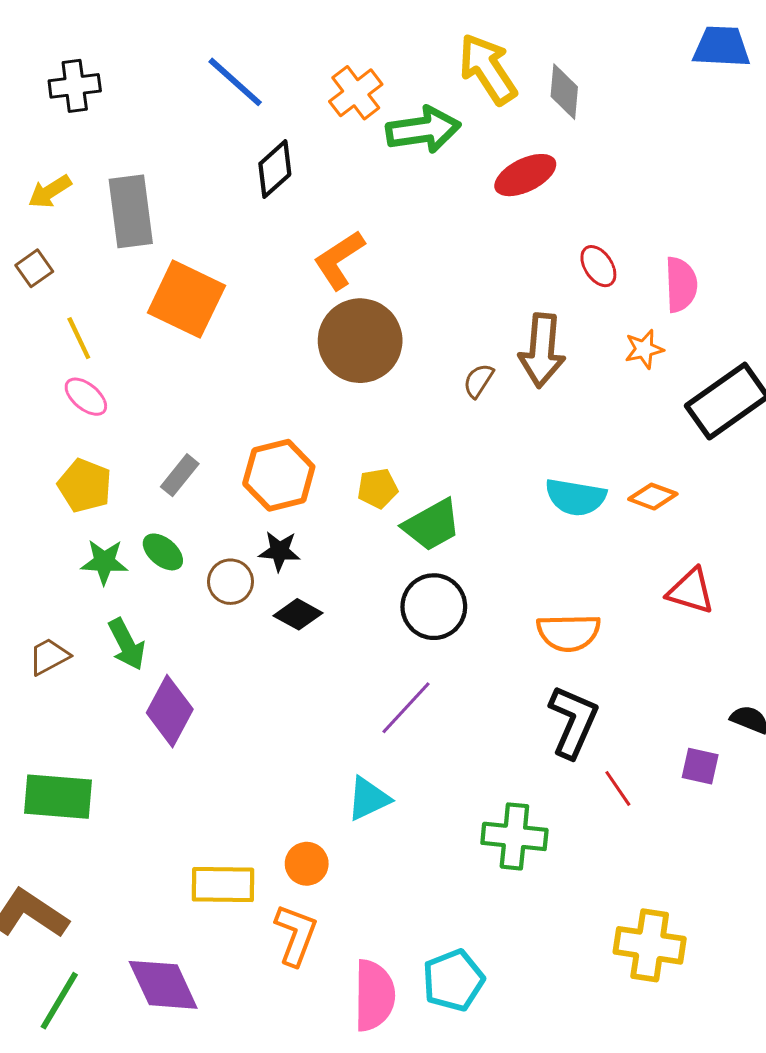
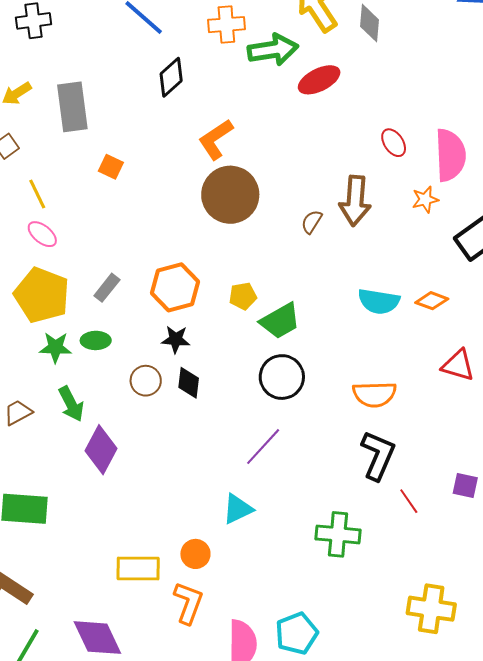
orange cross: (356, 93) -> (226, 25), turned 33
red ellipse: (525, 175) -> (319, 80), moved
pink semicircle: (681, 285) -> (450, 155), size x1.4
orange square: (186, 299) -> (111, 167), size x0.5
yellow pentagon: (85, 486) -> (42, 295), size x1.5
green ellipse: (163, 552) -> (96, 340), turned -40
brown circle: (231, 582) -> (146, 381), moved
black diamond: (298, 614) -> (189, 383), turned 68

